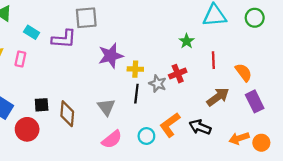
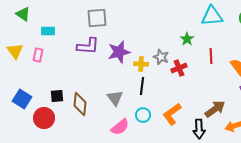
cyan rectangle: (32, 32) -> (48, 31), turned -32
purple L-shape: (64, 39) -> (88, 46), moved
gray star: (158, 84) -> (161, 57), moved
brown arrow: (218, 97) -> (215, 109), moved
black arrow: (200, 127) -> (199, 129), moved, turned -114
cyan circle: (146, 136) -> (143, 115), moved

